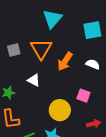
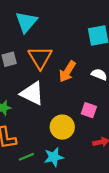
cyan triangle: (52, 19) -> (26, 22), moved
white triangle: (34, 80) -> (32, 93), size x1.6

